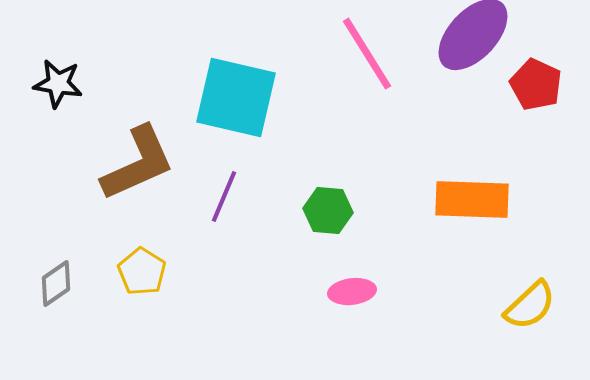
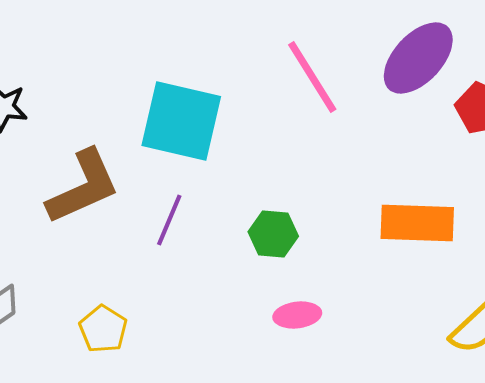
yellow pentagon: (142, 272) -> (103, 329), moved

